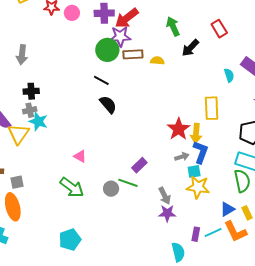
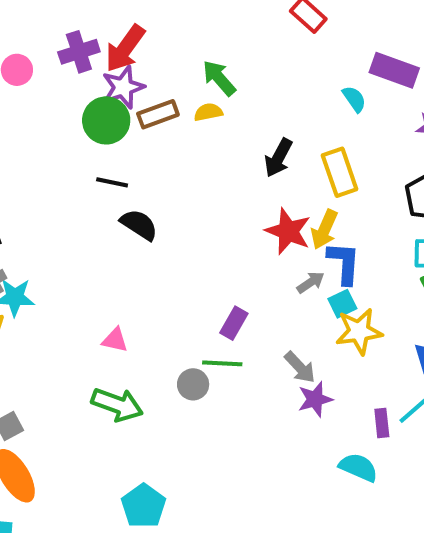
green arrow: (173, 26) -> (219, 78), moved
black arrow: (190, 48) -> (278, 158), moved
yellow arrow: (196, 133) -> (324, 229), turned 36
cyan semicircle: (178, 252) -> (358, 467), turned -36

